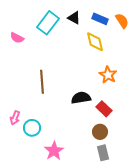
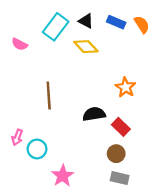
yellow diamond: (95, 42) -> (86, 47), moved, turned -30
gray rectangle: (103, 153) -> (120, 178), turned -63

